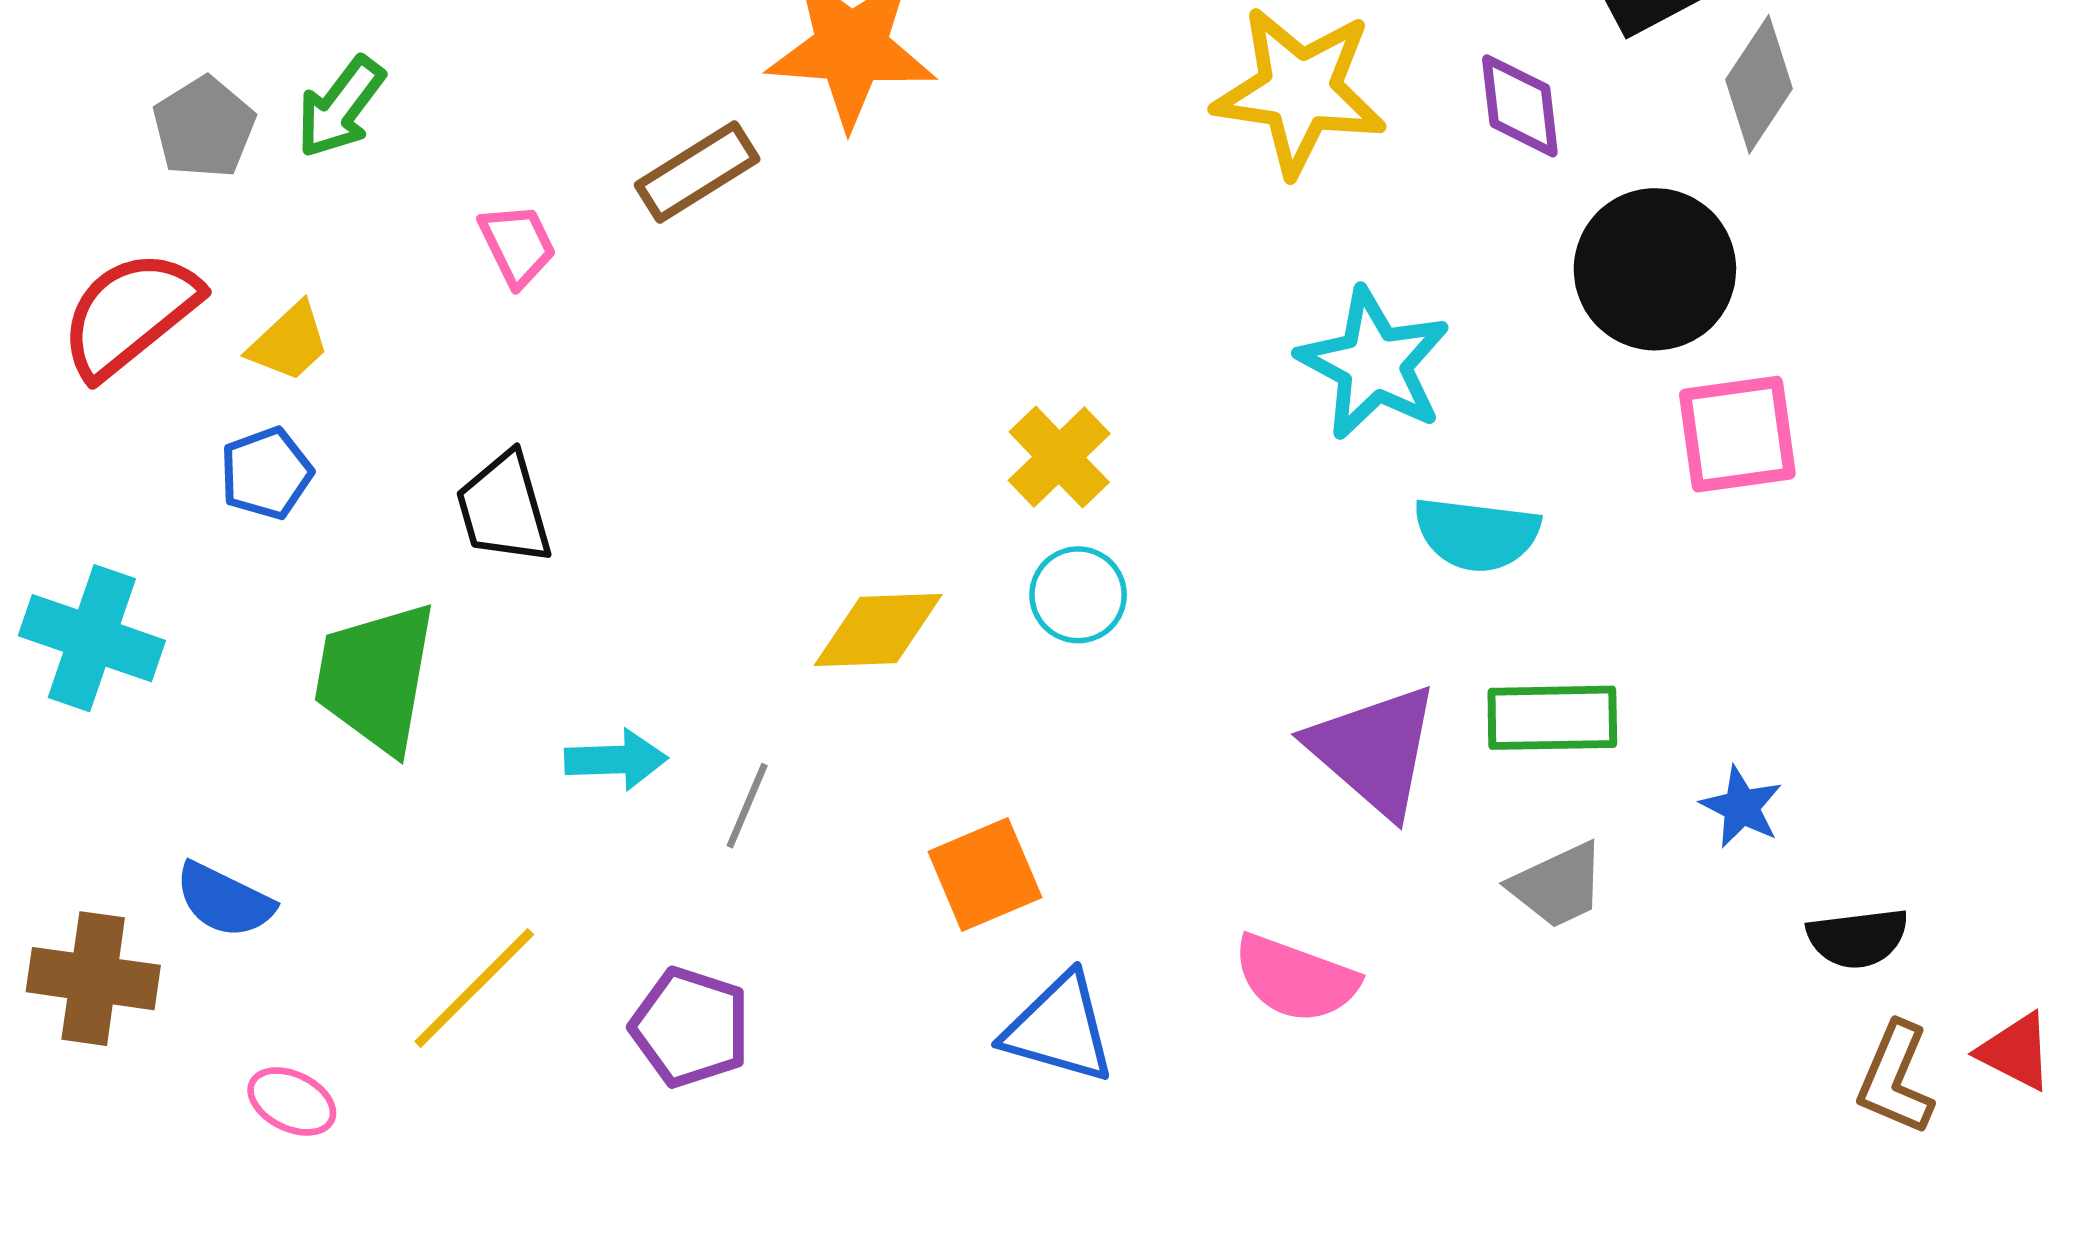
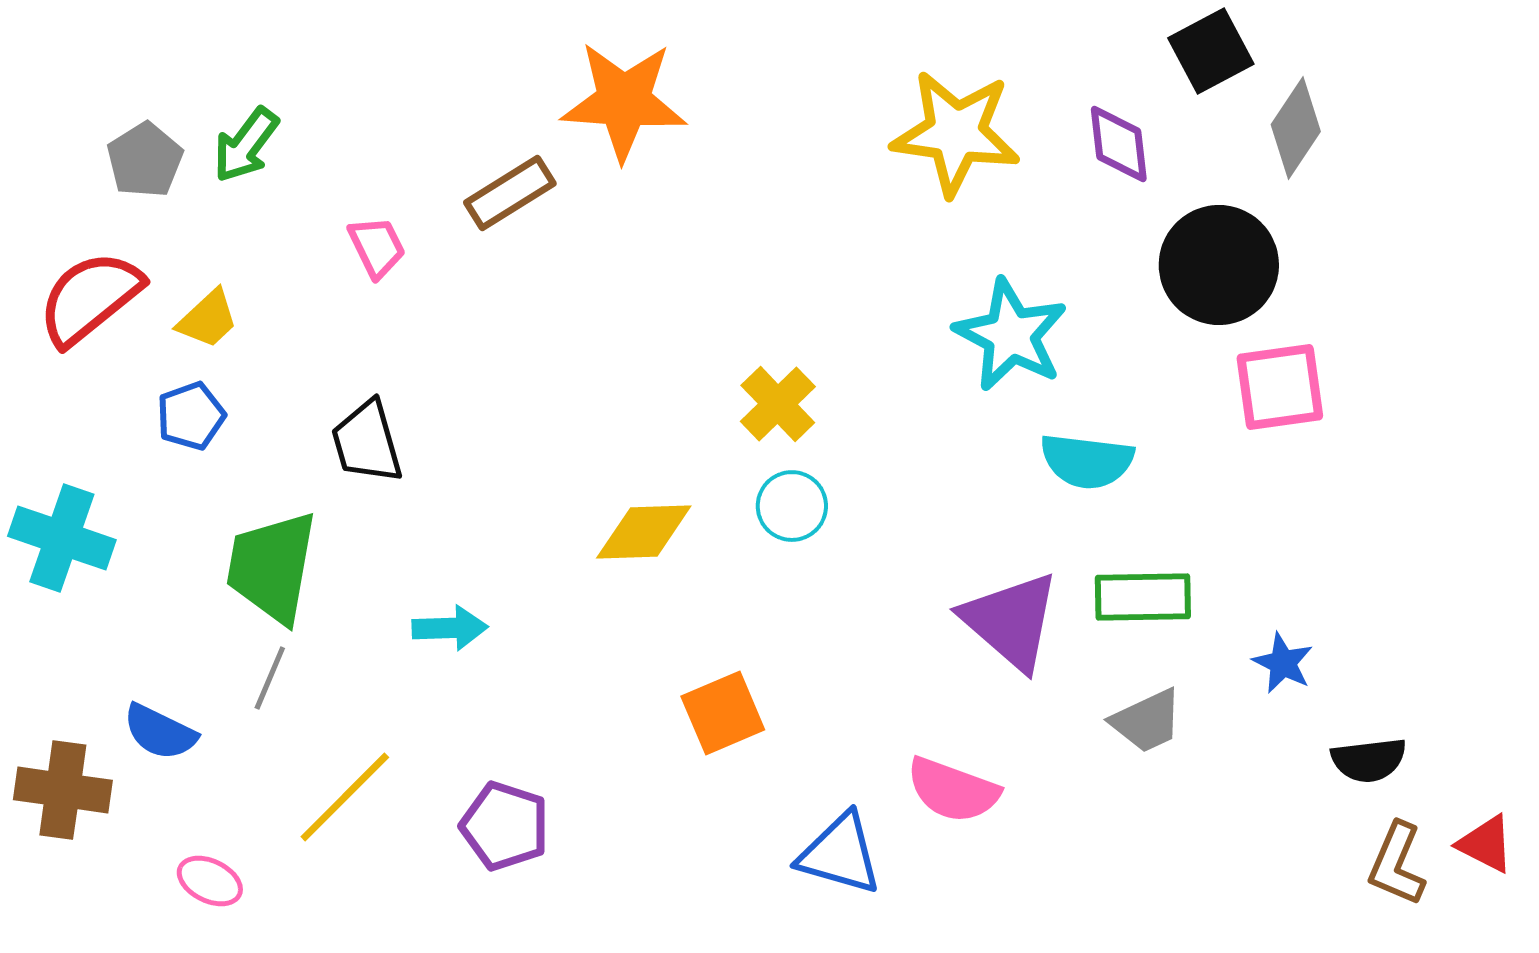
gray line: (747, 806) -> (270, 678), moved
blue triangle: (1059, 1029) -> (840, 854), moved

